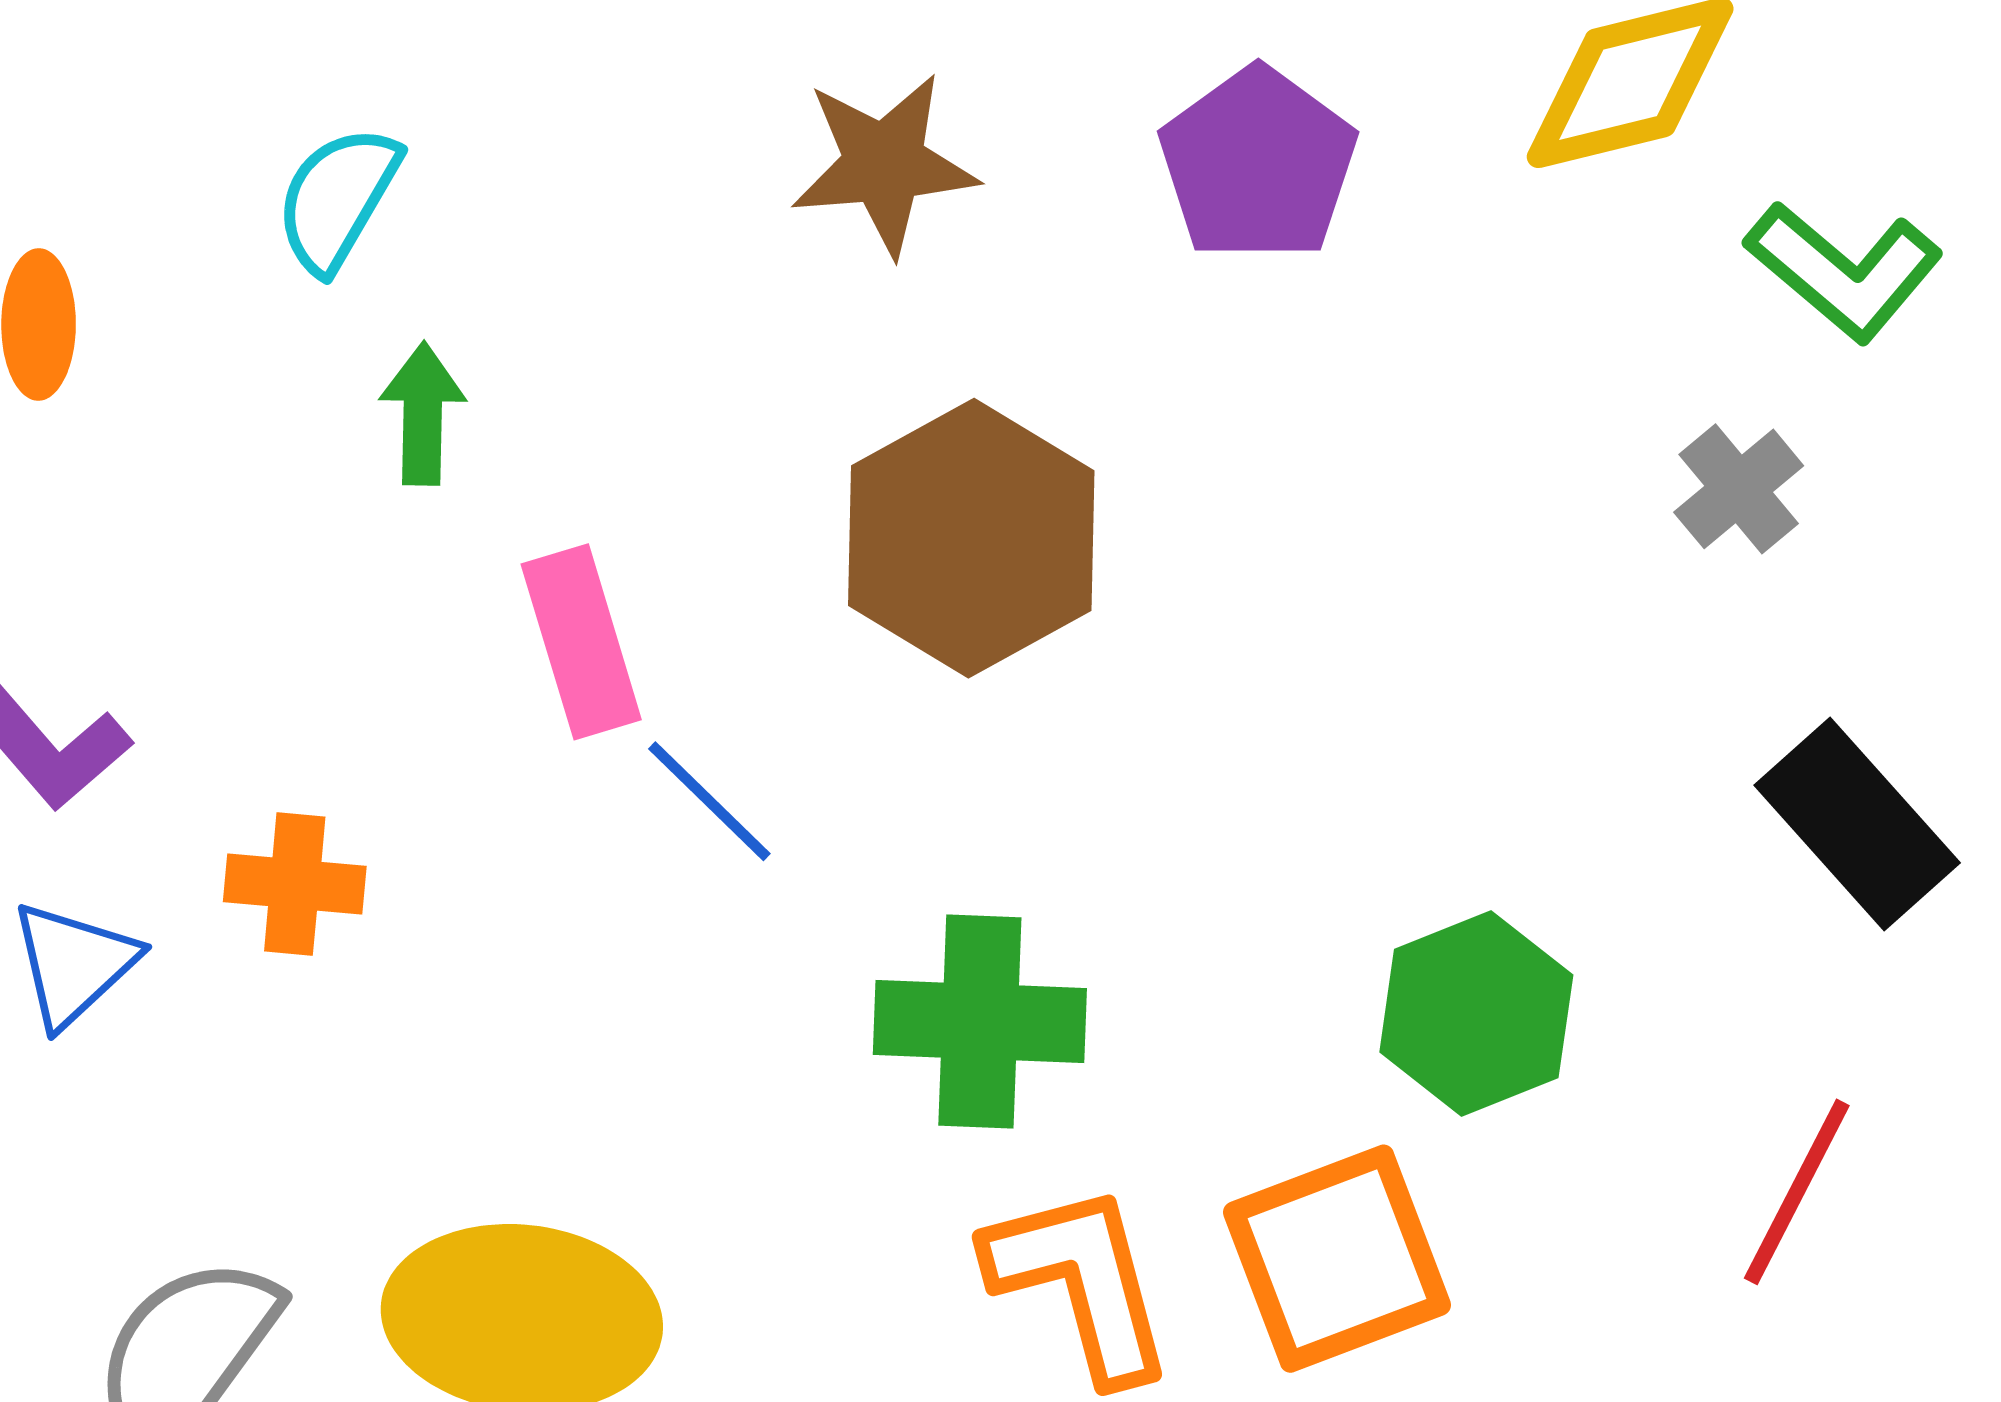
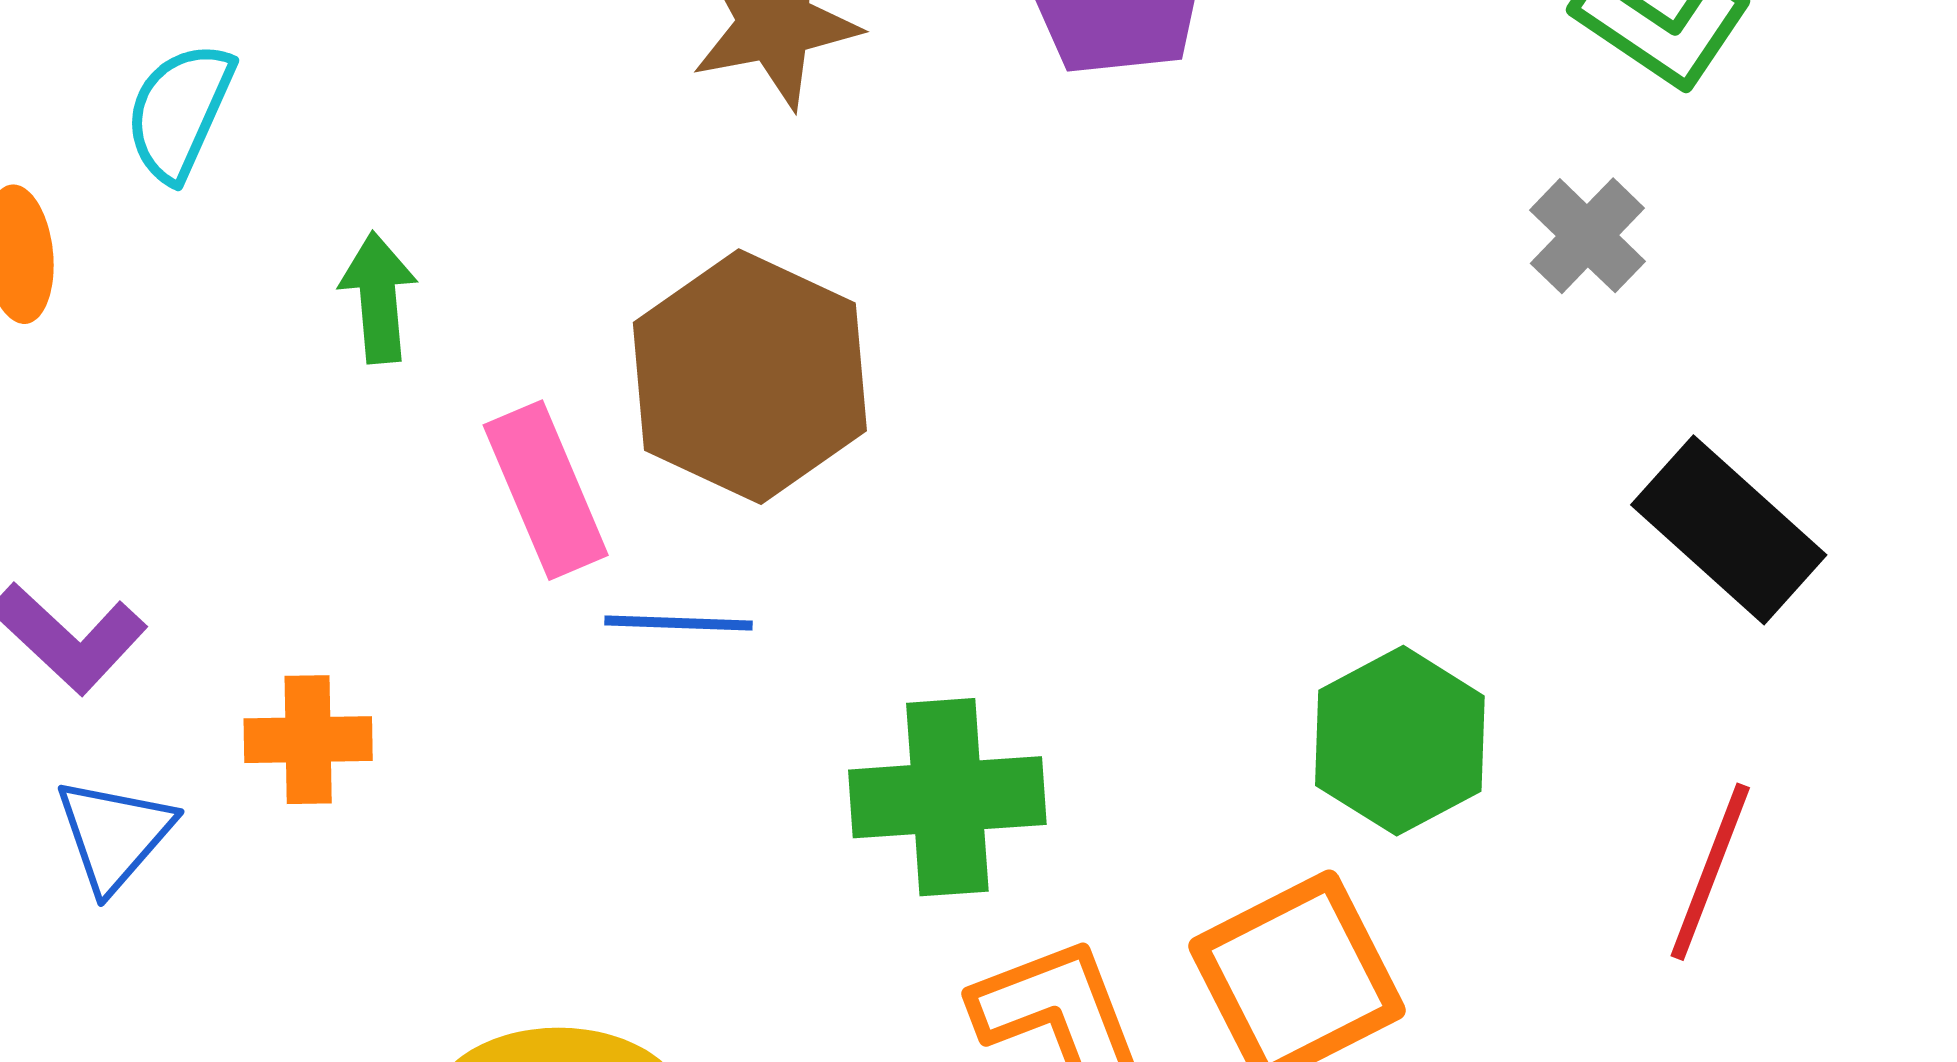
cyan semicircle: (337, 199) -> (179, 111), moved
brown hexagon: (971, 538) -> (750, 377), moved
blue line: (709, 801) -> (678, 623), turned -36

